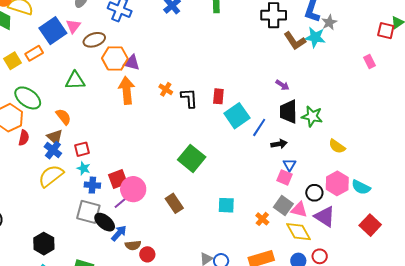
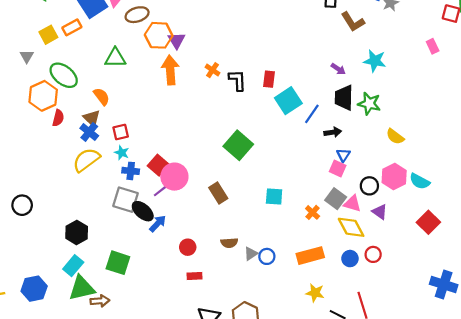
cyan star: (315, 37) -> (375, 61), moved
purple triangle: (132, 63) -> (177, 40), turned 42
red square: (118, 179) -> (158, 165), turned -30
purple triangle: (325, 217) -> (380, 212), size x0.7
brown semicircle: (133, 245) -> (229, 243), moved

